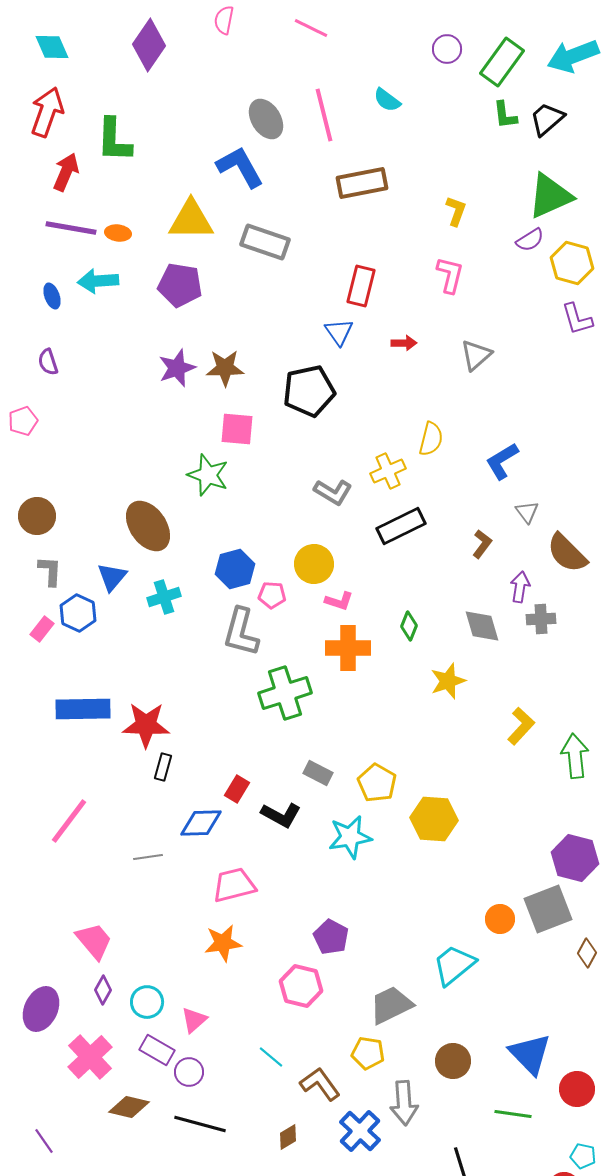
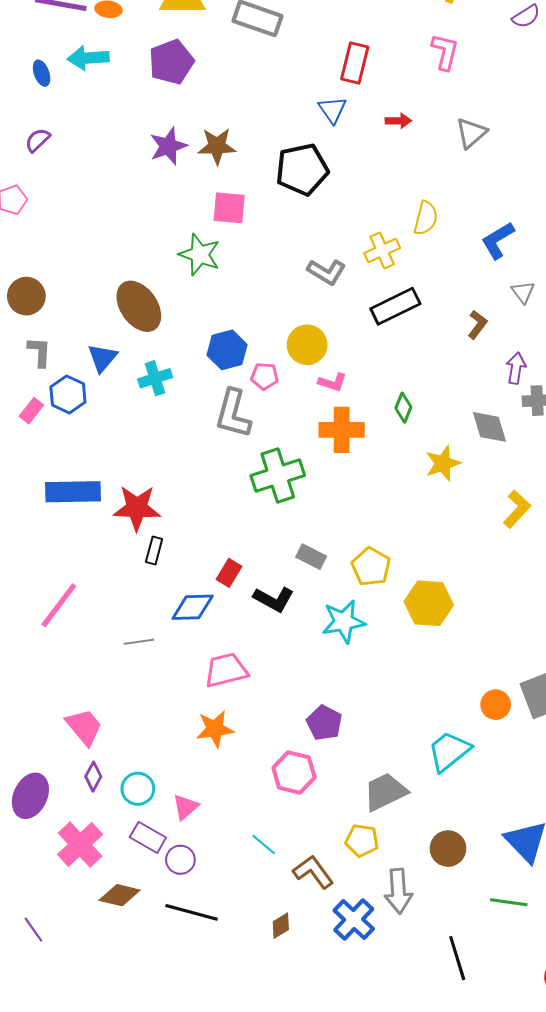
purple pentagon: (180, 285) -> (171, 62), turned -30
purple semicircle: (48, 362) -> (38, 140), turned 64
gray diamond: (482, 626) -> (490, 427), moved

